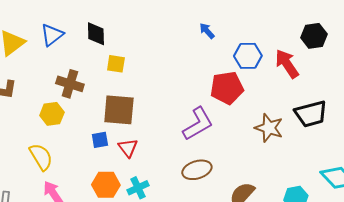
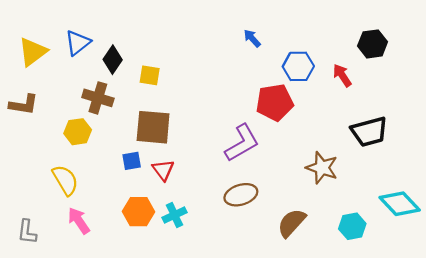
black diamond: (96, 34) -> (113, 60), moved, turned 35
red arrow: (287, 64) -> (342, 75), size x0.7
brown star: (269, 128) -> (322, 168), moved

